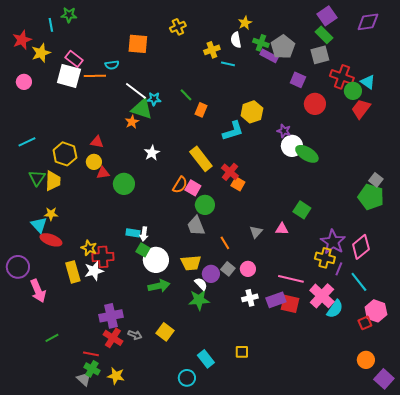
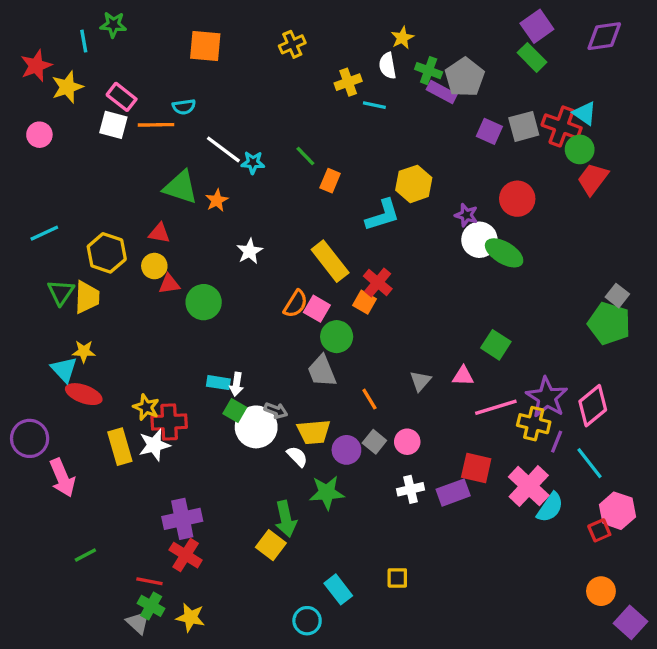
orange square: (138, 44) -> (205, 46), moved
gray square: (320, 55) -> (524, 126), moved
white square: (69, 76) -> (113, 125), size x0.7
cyan triangle: (368, 82) -> (585, 113), moved
red circle: (315, 104) -> (517, 199), moved
green triangle: (142, 109) -> (181, 187), moved
orange square: (238, 184) -> (365, 302), moved
pink line: (291, 279) -> (496, 407), moved, turned -30
white semicircle: (201, 284) -> (297, 456), moved
green arrow: (159, 286) -> (286, 519), moved, turned 90
red square: (290, 304) -> (476, 468), moved
gray arrow: (135, 335) -> (276, 411), moved

